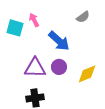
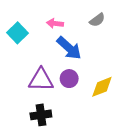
pink arrow: (34, 20) -> (55, 23), moved, turned -56
cyan square: (15, 28) -> (18, 33), turned 30

